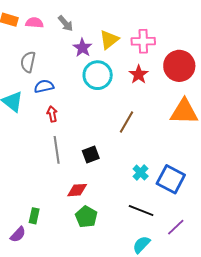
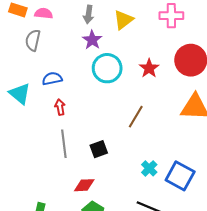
gray arrow: (65, 23) -> (89, 14), moved, turned 48
yellow triangle: (109, 40) -> (123, 20), moved
pink cross: (143, 41) -> (171, 16), moved
gray semicircle: (28, 62) -> (33, 40), moved

